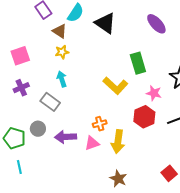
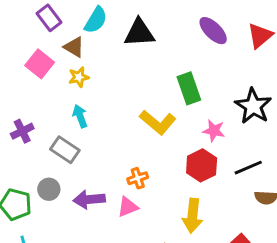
black triangle: (105, 23) -> (139, 33), turned -35
pink square: (20, 56) -> (40, 64), moved, turned -30
yellow arrow: (118, 142) -> (193, 216), moved

